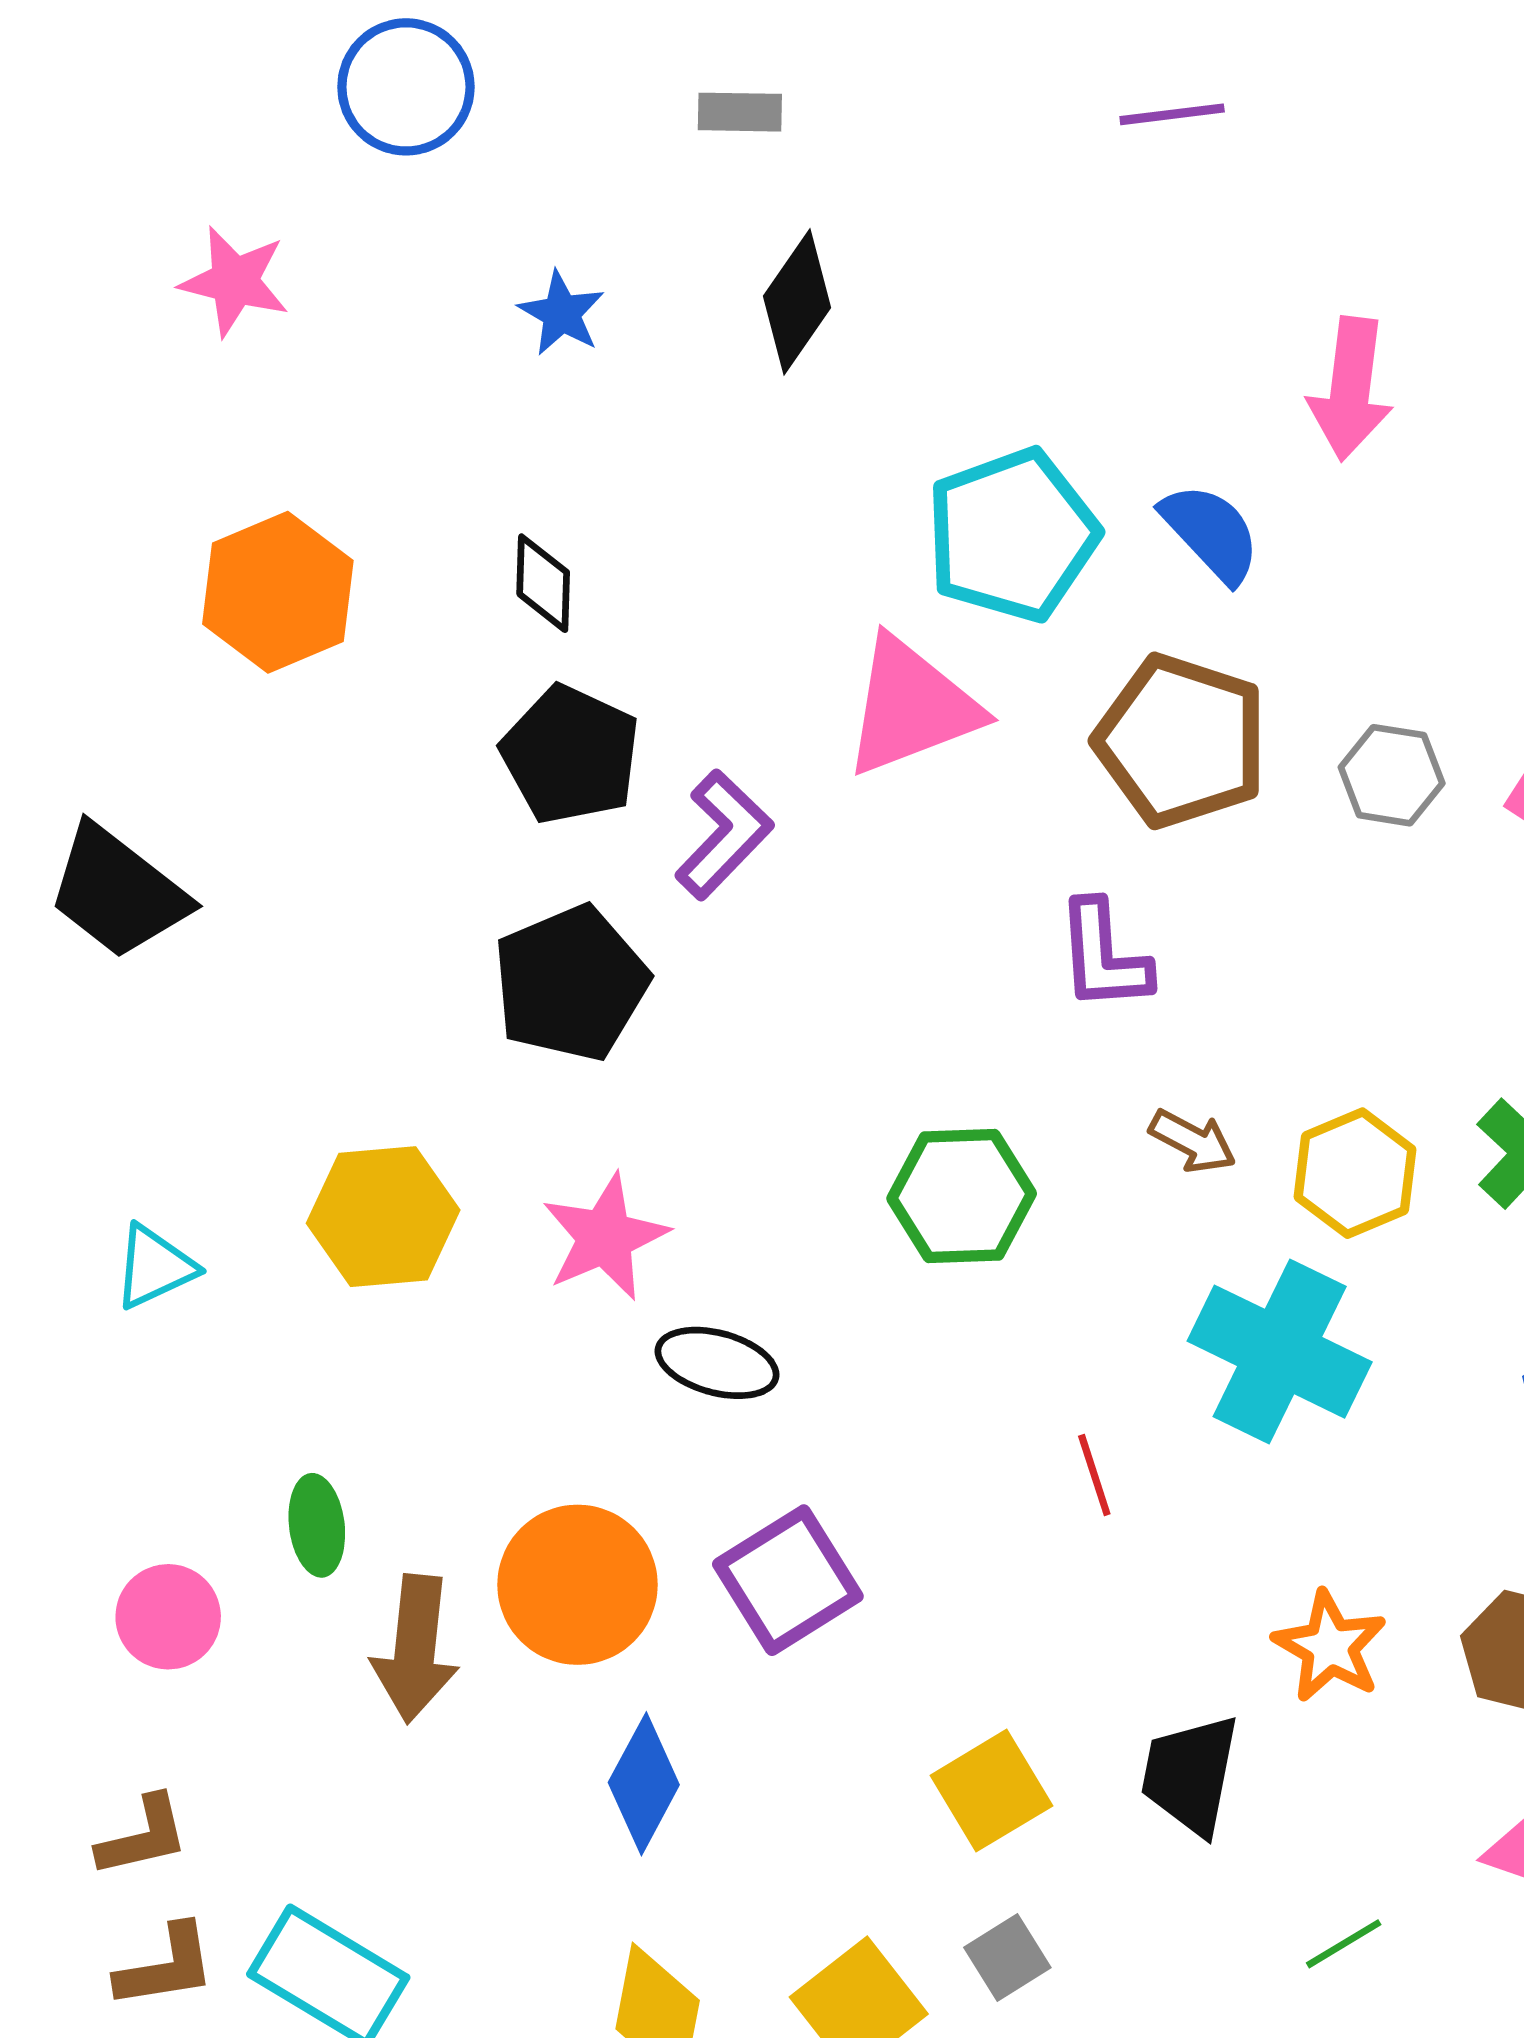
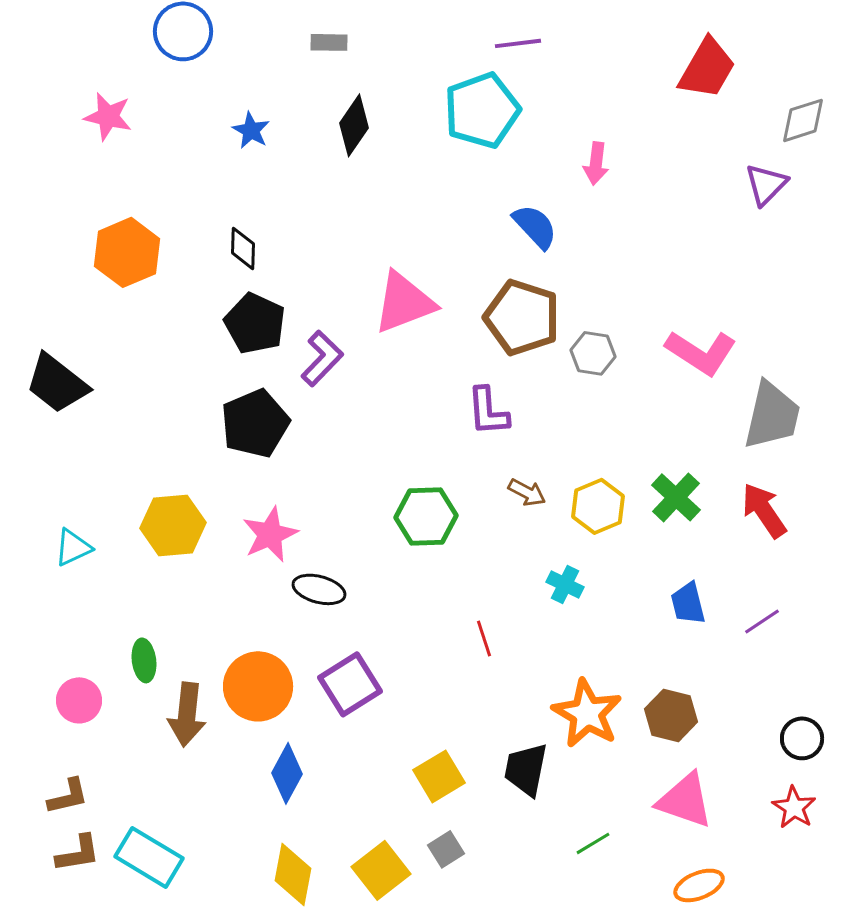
pink arrow: (1350, 389) -> (596, 163), size x0.7
cyan pentagon: (1012, 535) -> (482, 110), moved
gray hexagon: (1392, 775) -> (593, 353), moved
cyan cross: (1280, 1352) -> (565, 584), size x0.5
orange star: (1330, 1646) -> (587, 713), size x1.4

